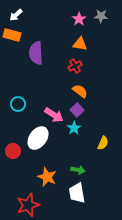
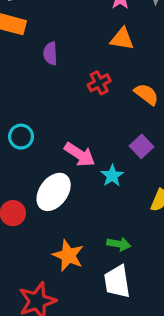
purple semicircle: (36, 53) -> (50, 54), size x0.6
red cross: (75, 66) -> (99, 83), moved
orange semicircle: (80, 91) -> (146, 94), moved
purple square: (77, 110) -> (142, 146), moved

